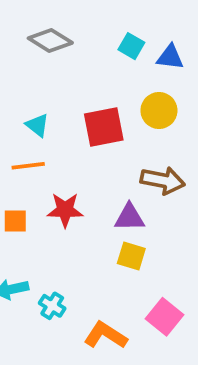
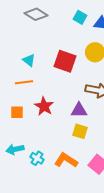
red square: (104, 127) -> (65, 61), turned 30
red star: (65, 210) -> (44, 106), turned 30
orange L-shape: (106, 335) -> (66, 160), moved

